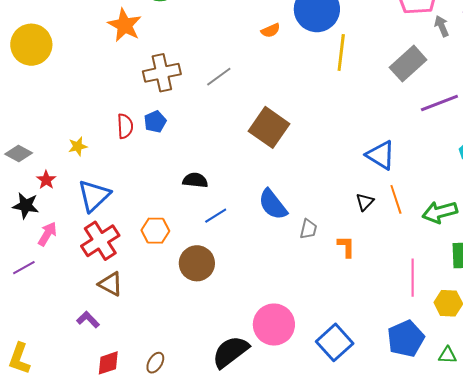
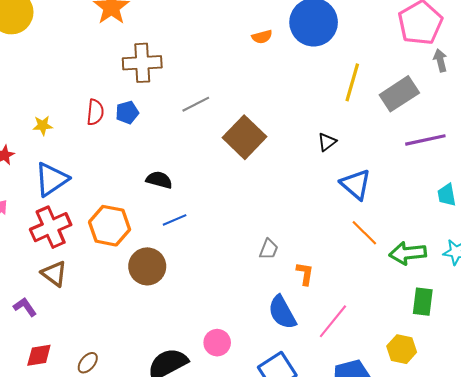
yellow line: (341, 53) -> (352, 82), moved
gray line: (219, 77) -> (196, 104), moved
orange line: (396, 199) -> (364, 233), turned -36
black triangle: (365, 202) -> (327, 142), moved
blue semicircle: (273, 204) -> (282, 312), moved
orange hexagon: (155, 231) -> (110, 226), size x1.4
pink line: (413, 278) -> (333, 321), moved, turned 30
pink circle: (274, 325) -> (217, 343), size x0.6

